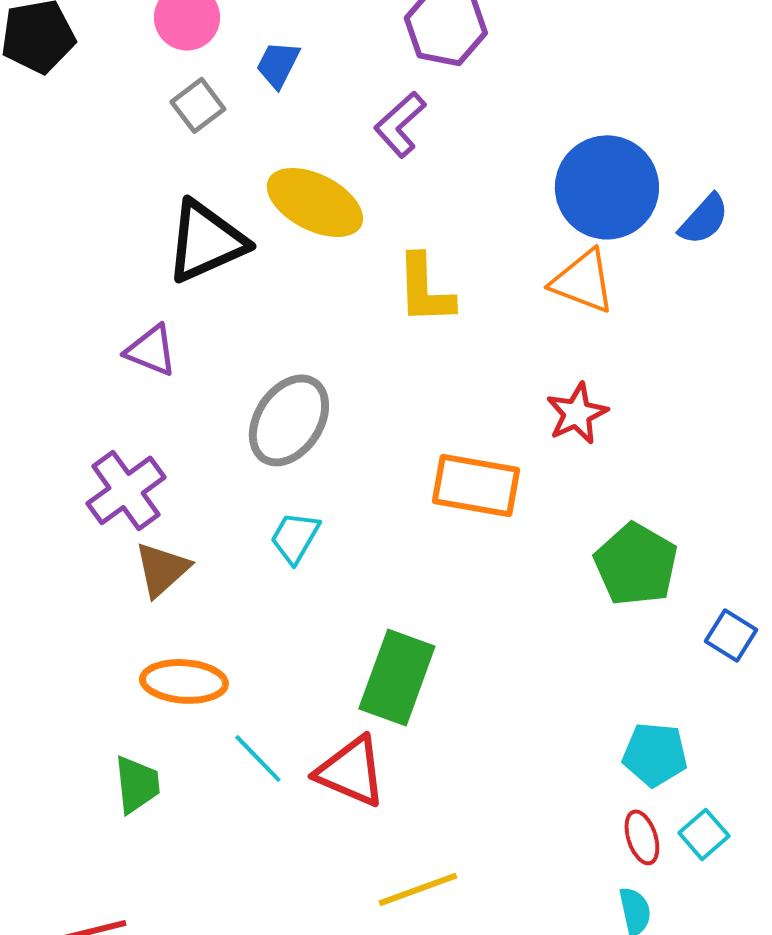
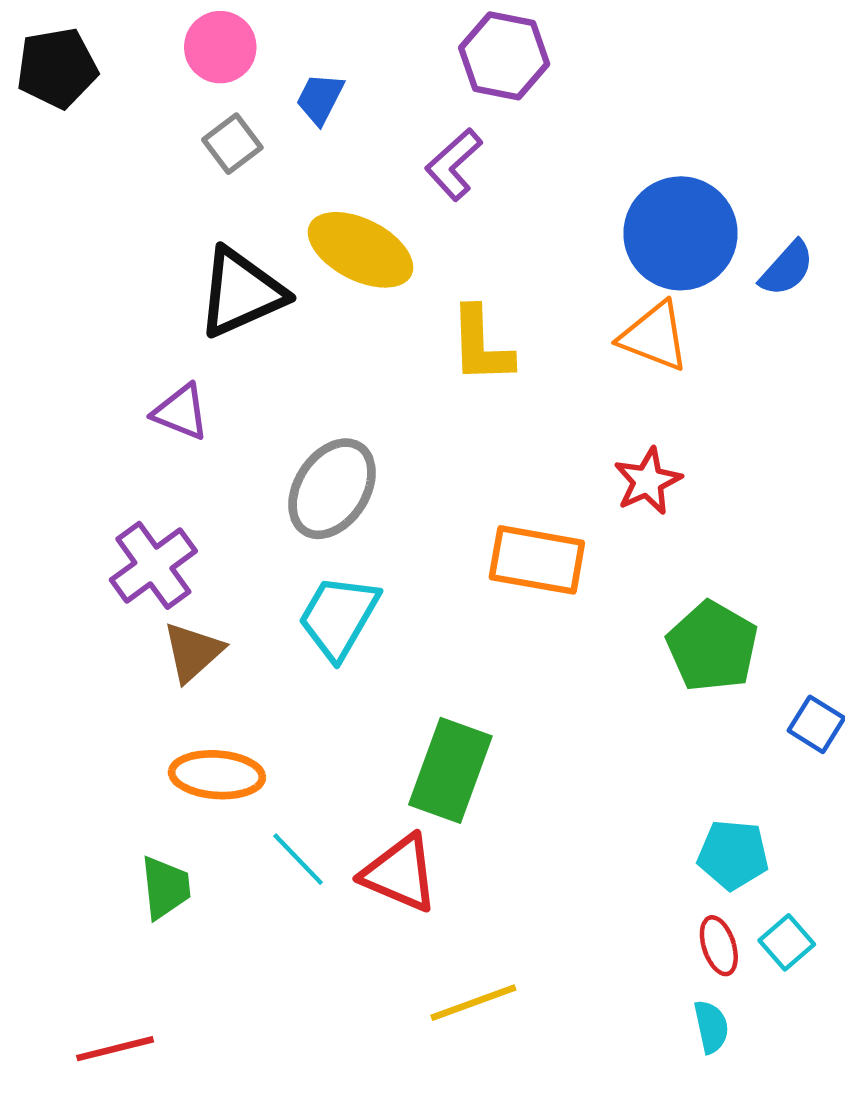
cyan trapezoid: (295, 537) -> (339, 617), size x1.5

